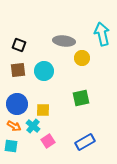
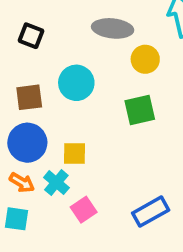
brown square: (18, 70) -> (29, 97), moved
green square: (81, 98) -> (140, 110), moved

